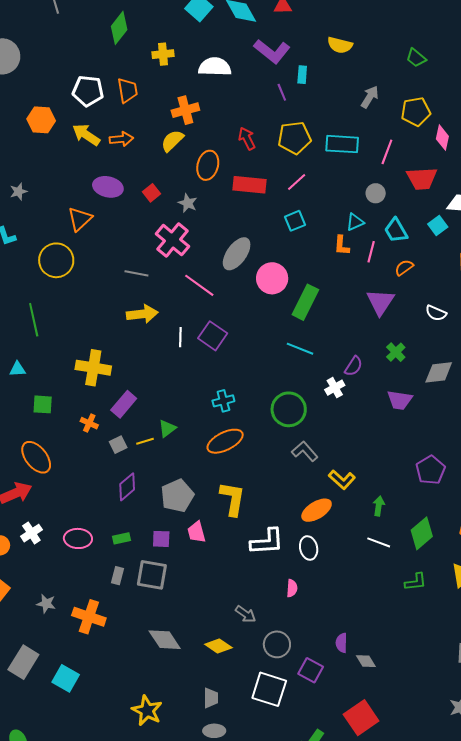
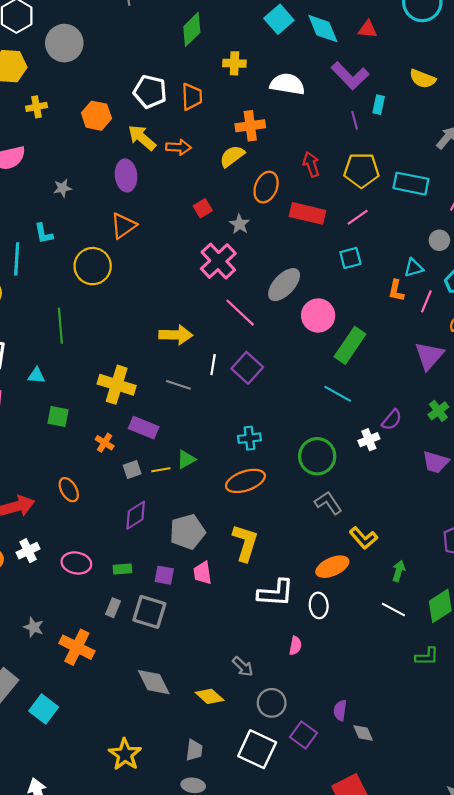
purple ellipse: (108, 187) -> (126, 175), moved, turned 64
gray line: (136, 273) -> (178, 385), moved
purple rectangle: (124, 404) -> (144, 428), turned 64
orange ellipse: (36, 457) -> (69, 490), moved, size x0.7

